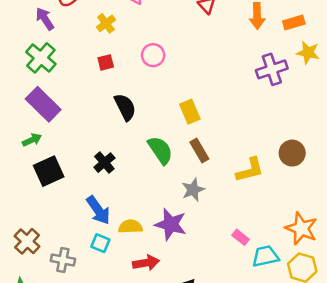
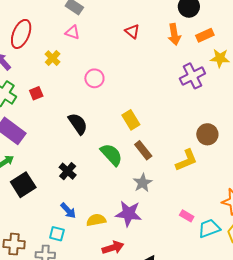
red square: (106, 62) -> (36, 93), moved
brown circle: (292, 153) -> (207, 134), moved
blue arrow: (98, 210) -> (68, 211), size x0.7
brown cross: (27, 241) -> (14, 244), turned -30
cyan square: (100, 243) -> (57, 234), moved

